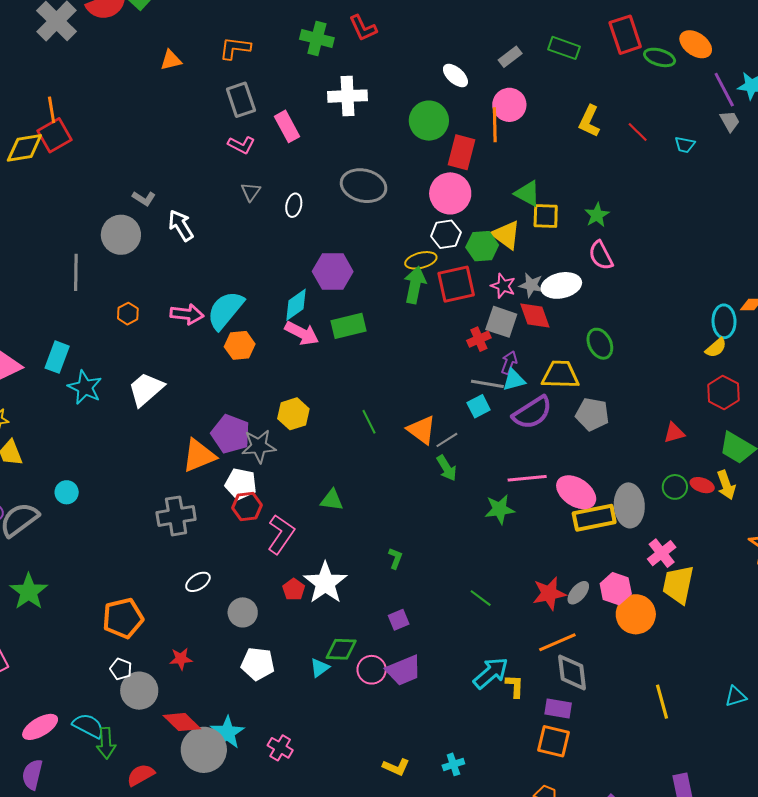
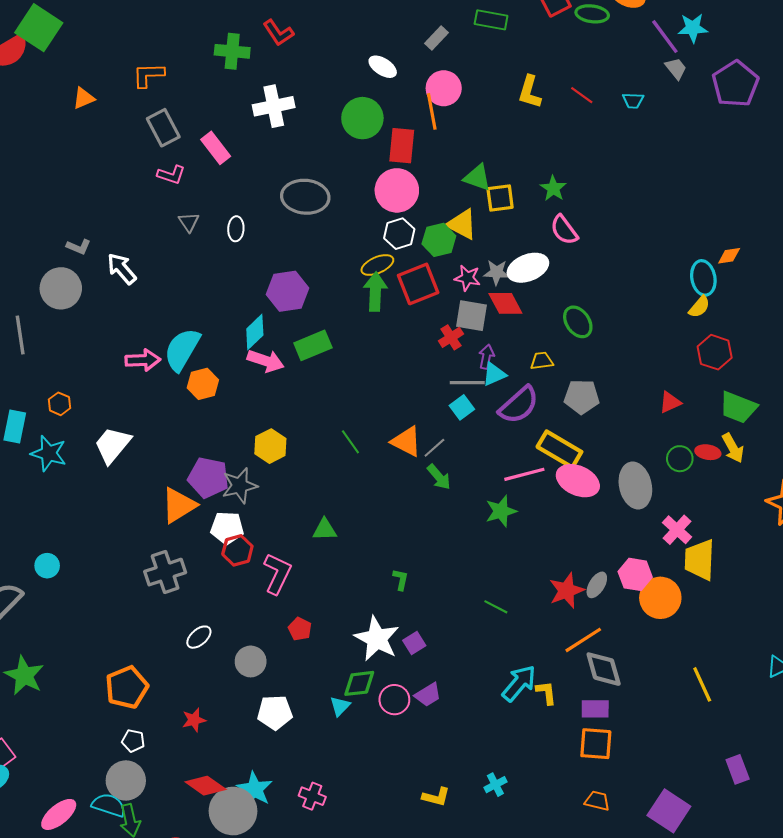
orange hexagon: (128, 314) -> (60, 404), moved
yellow trapezoid: (560, 375) -> (542, 361), size x0.6
yellow rectangle: (594, 518) -> (559, 449), moved, turned 51
white star: (325, 583) -> (377, 639), moved
purple trapezoid: (404, 670) -> (428, 695), size x0.7
gray circle: (139, 691) -> (126, 780), moved

